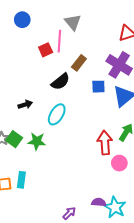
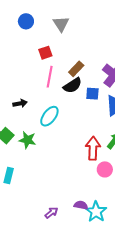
gray triangle: (73, 22) -> (61, 24), moved
pink line: (59, 41) -> (50, 77), moved
black semicircle: (60, 82) -> (73, 85), moved

